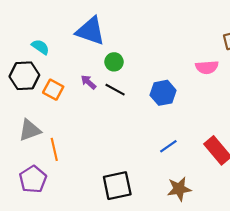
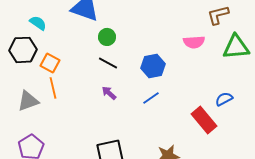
purple arrow: (88, 82) -> (109, 93), moved
blue line: (168, 146) -> (151, 98), moved
orange line: (54, 149) -> (53, 88), moved

